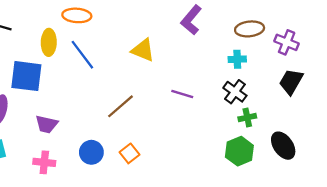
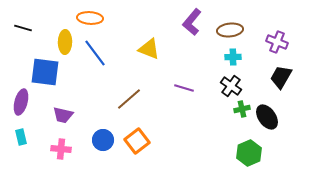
brown ellipse: (250, 29) -> (230, 30), moved
black ellipse: (283, 146) -> (267, 117), moved
green hexagon: (239, 151) -> (249, 153), moved
orange square: (130, 153) -> (137, 141), size x1.4

